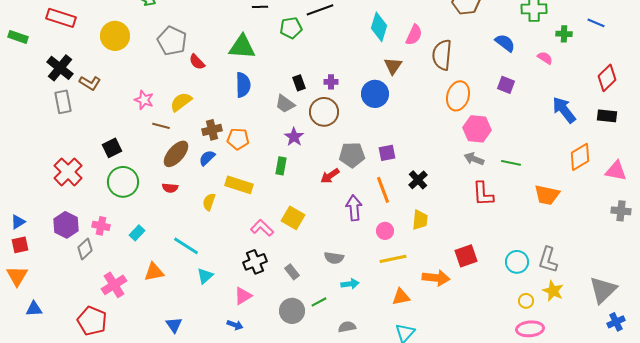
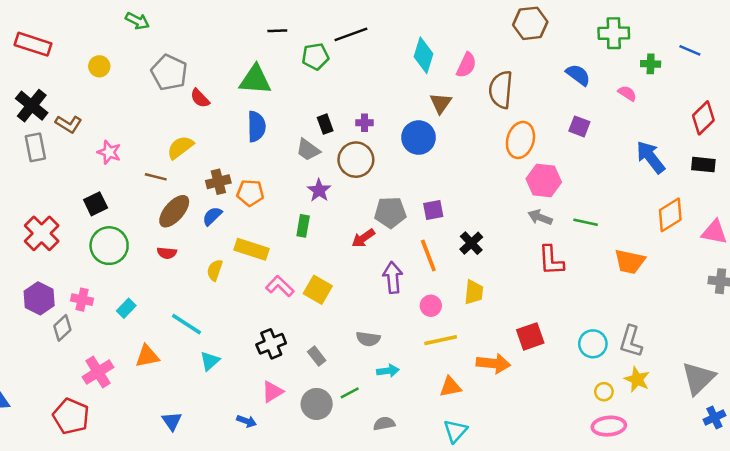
yellow circle: (115, 36) -> (99, 66), size x0.6
pink star: (144, 100) -> (109, 152), moved
pink L-shape: (262, 228) -> (280, 286), moved
pink triangle: (243, 296) -> (272, 392), moved

